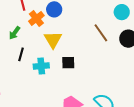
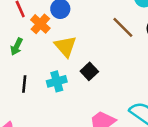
black line: (21, 54) -> (24, 84), moved
black square: (68, 63) -> (89, 71), turned -32

